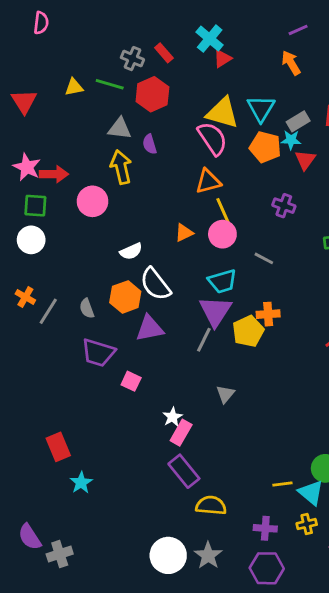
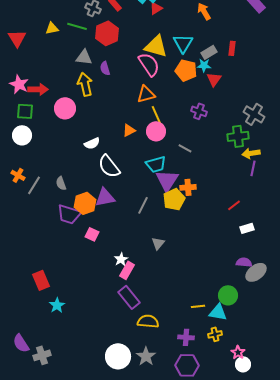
orange hexagon: (125, 297) -> (85, 203), moved
purple triangle: (215, 311) -> (167, 180), moved
cyan triangle: (311, 493) -> (218, 312), turned -30

